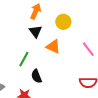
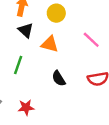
black semicircle: (36, 76) -> (59, 78), moved

